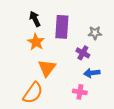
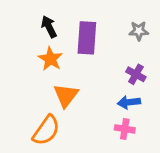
gray star: (95, 33) -> (139, 31), moved
purple cross: (83, 53) -> (136, 74), moved
pink cross: (80, 92) -> (125, 129), moved

